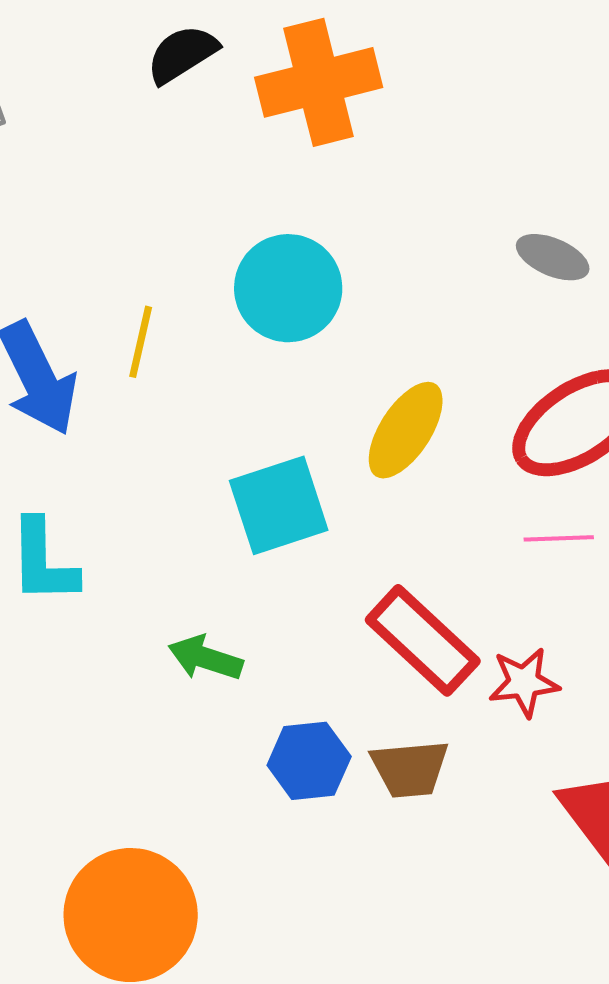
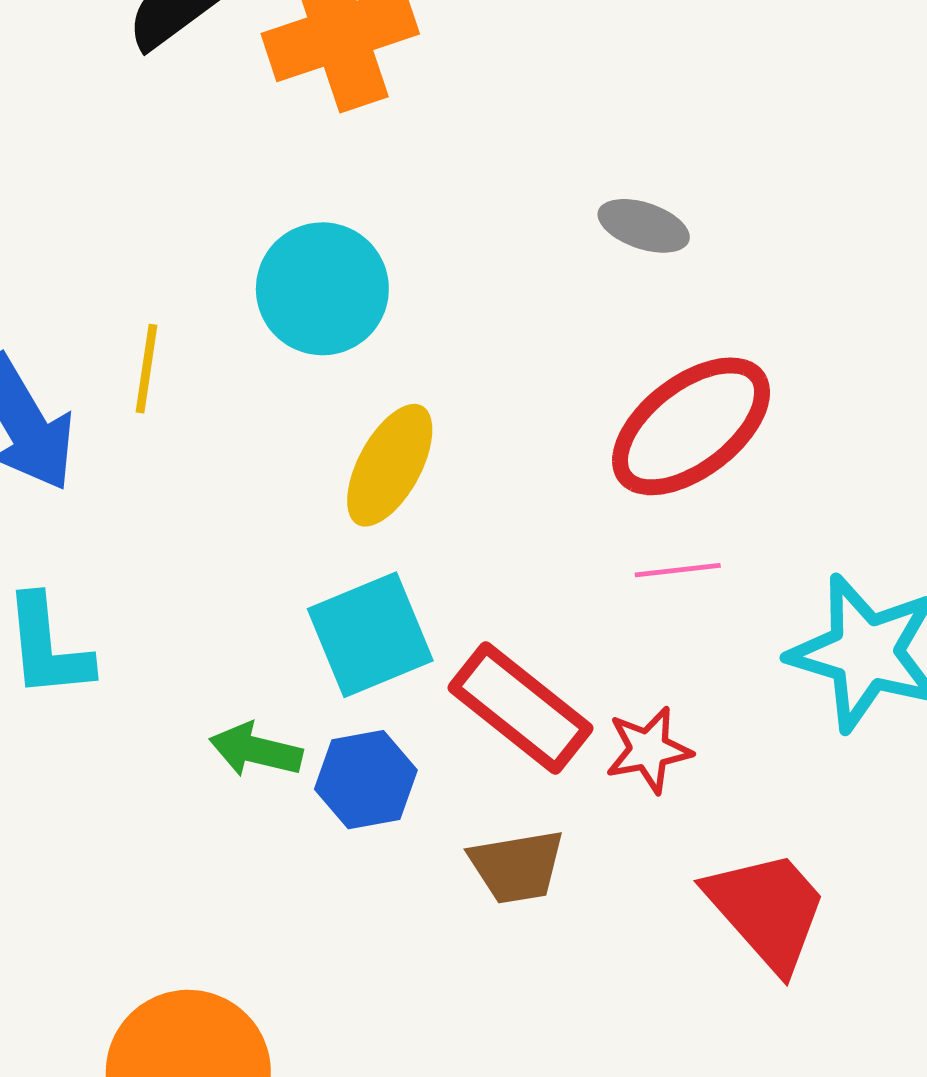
yellow ellipse: (406, 430) -> (390, 465), moved
cyan square: (279, 505) -> (370, 635), moved
blue hexagon: (309, 761) -> (366, 780), moved

